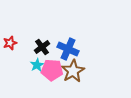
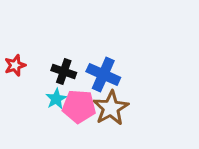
black cross: (42, 47) -> (64, 71), turned -35

